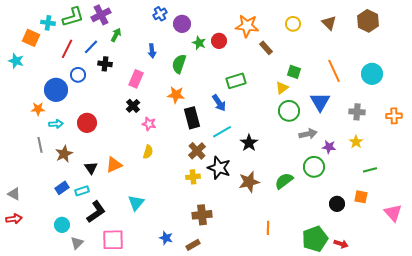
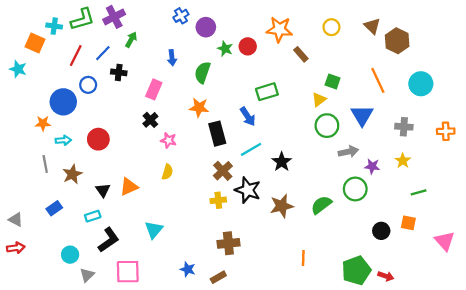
brown hexagon: (368, 21) -> (397, 41), moved
blue rectangle: (62, 188) -> (54, 208), moved

